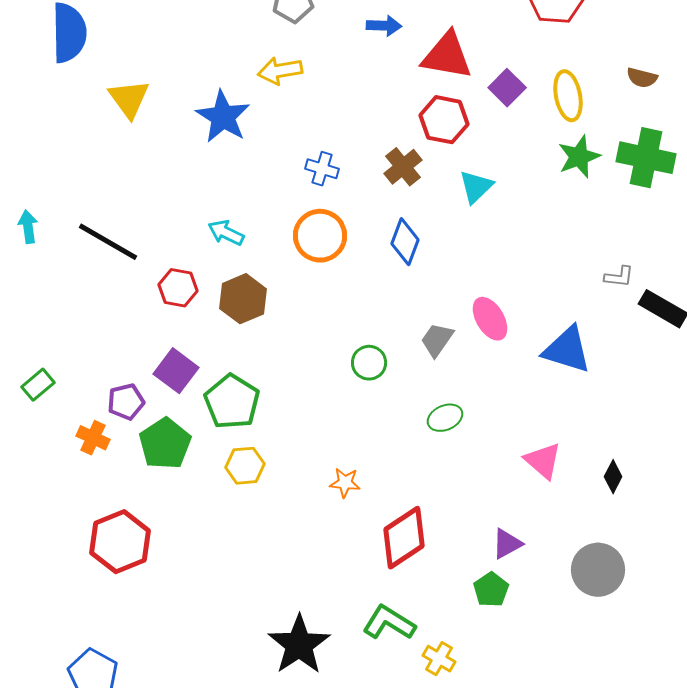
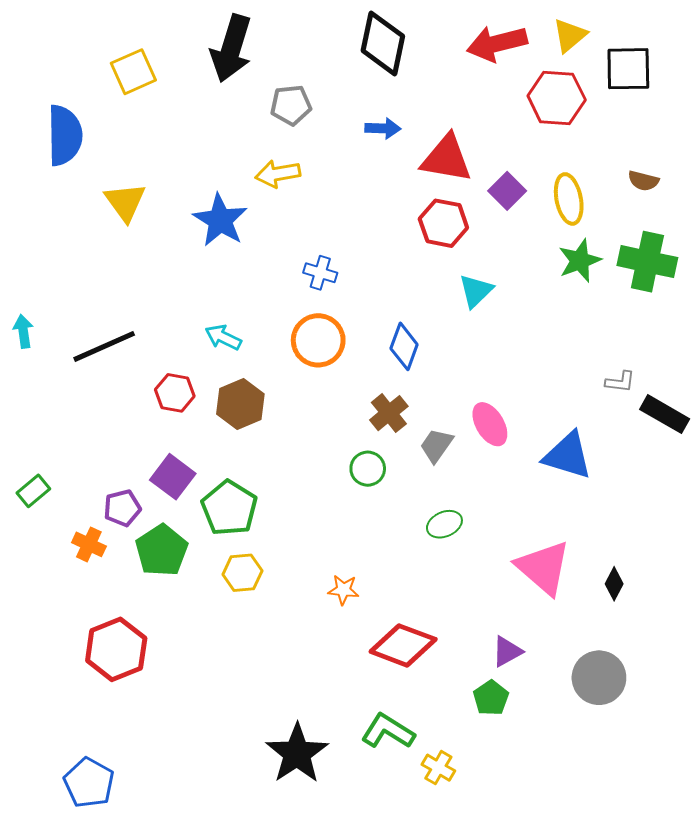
brown cross: (403, 167) -> (389, 413), moved
black line: (108, 242) -> (104, 346), turned -54
pink triangle: (543, 461) -> (543, 568), size x1.5
red diamond: (404, 538) -> (403, 645), turned 54

